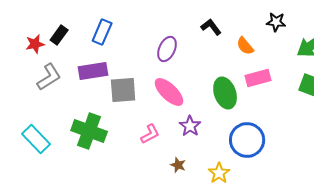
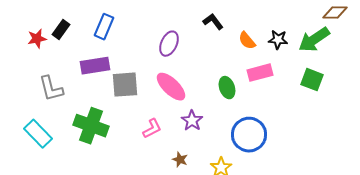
black star: (276, 22) -> (278, 40), moved
gray L-shape: (49, 77) -> (51, 89), moved, turned 108
green ellipse: (225, 93) -> (227, 88), size x0.7

